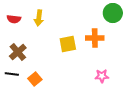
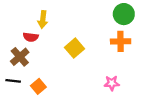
red semicircle: (14, 19) -> (31, 37), moved
orange cross: (95, 38) -> (121, 41), moved
yellow square: (68, 44) -> (74, 48), turned -30

